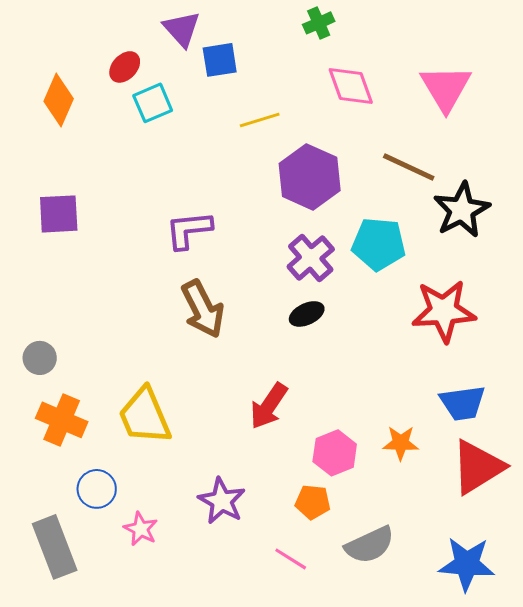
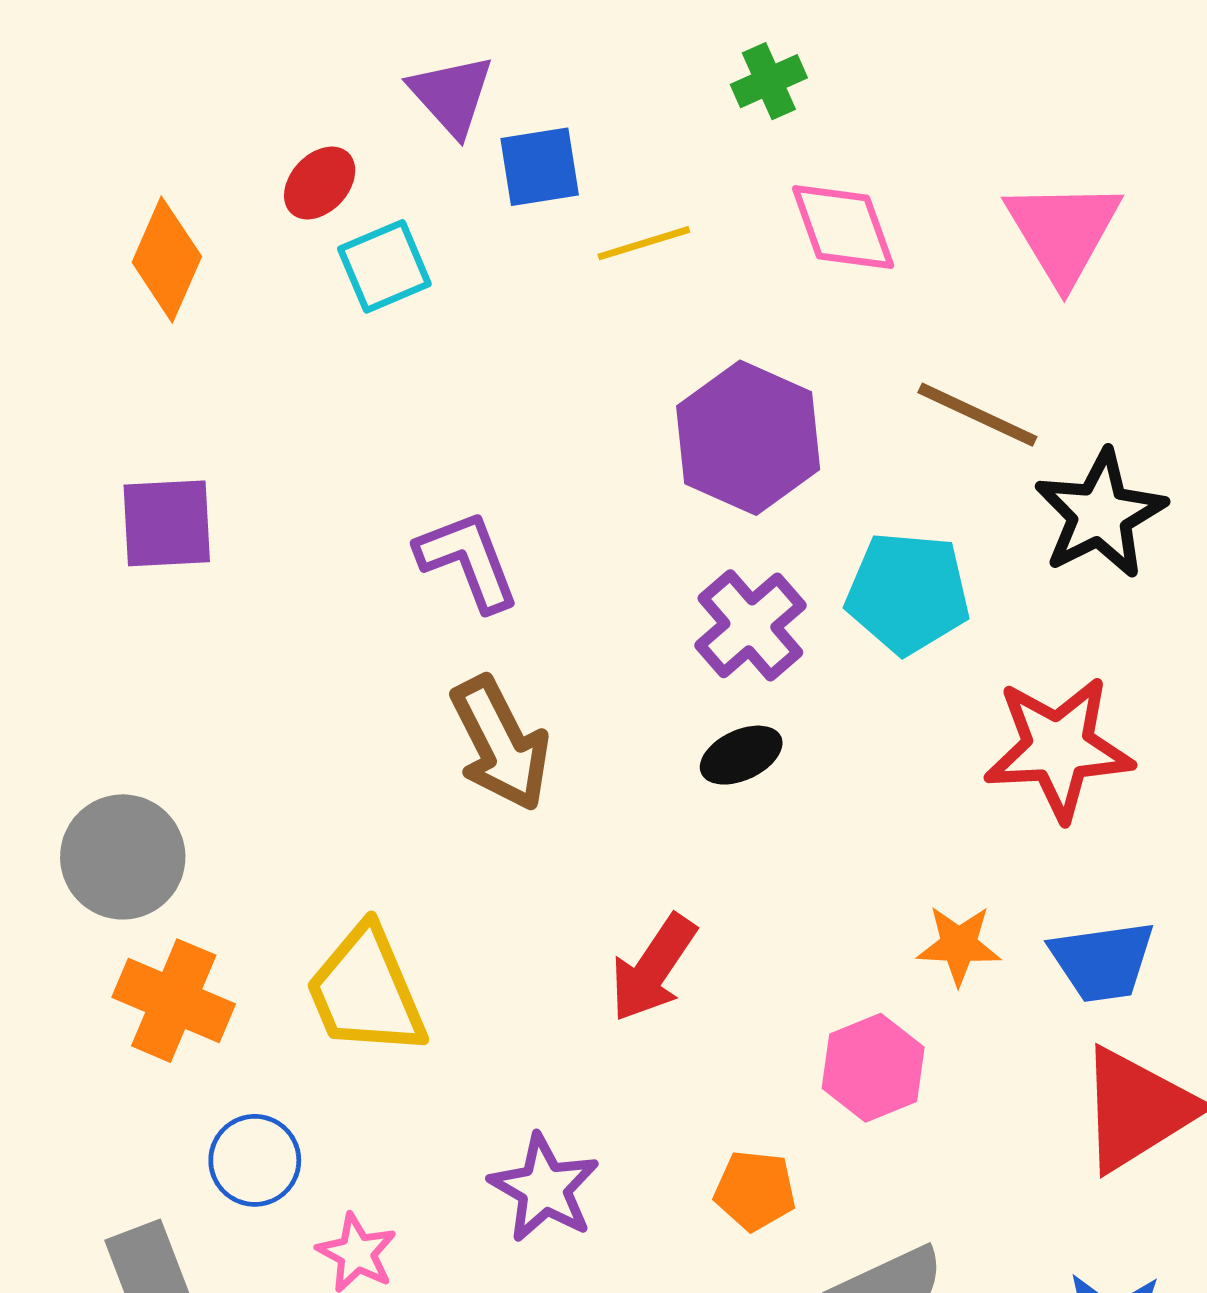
yellow line: (260, 120) -> (644, 243), moved
purple L-shape: (189, 230) -> (468, 561), turned 75
gray circle: (40, 358) -> (123, 857), size x1.6
orange star: (401, 443) -> (959, 945), moved
pink hexagon: (335, 453) -> (873, 1068), moved

